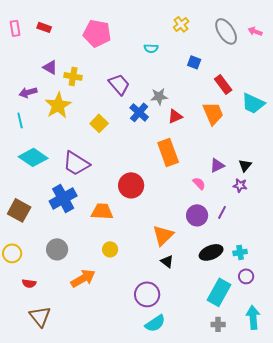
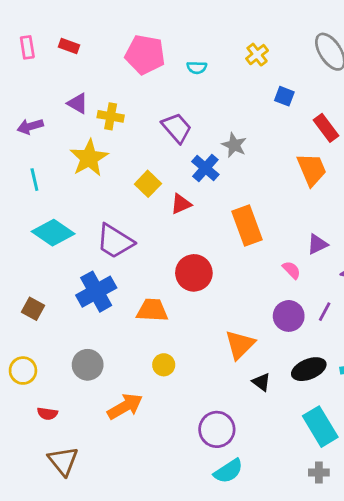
yellow cross: (181, 24) -> (257, 55), moved
cyan semicircle: (151, 48) -> (197, 67), moved
purple arrow: (28, 92) -> (30, 126), moved
gray star: (159, 96) -> (234, 145), turned 30
red triangle: (175, 116) -> (181, 204), moved
brown square: (19, 210) -> (33, 309), size x0.7
black triangle: (167, 261) -> (261, 382), moved
cyan rectangle: (219, 292) -> (320, 427), turned -60

